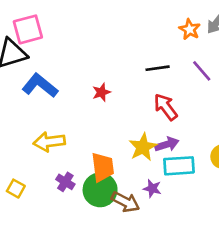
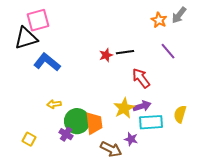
black line: (158, 68) -> (125, 52), moved
red star: (101, 92) -> (106, 55), moved
yellow arrow: (49, 142) -> (54, 104), size x0.6
green circle: (100, 190) -> (77, 121), moved

